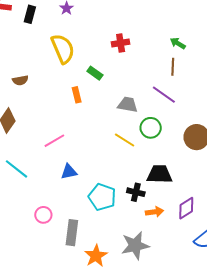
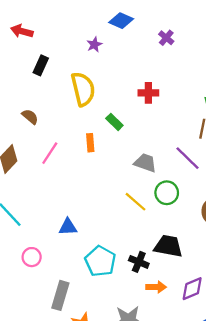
black rectangle: (30, 14) -> (41, 65), moved
brown semicircle: (20, 80) -> (30, 117), turned -140
pink line: (54, 141) -> (50, 153), moved, turned -35
pink circle: (43, 215) -> (32, 257), moved

